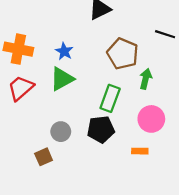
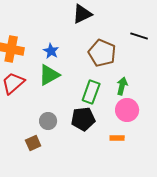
green arrow: (146, 79) -> (122, 86), moved

